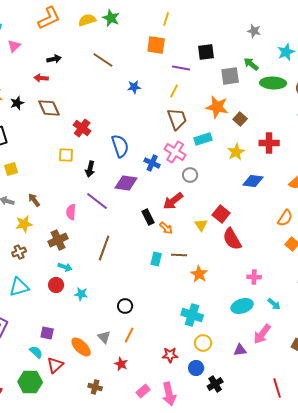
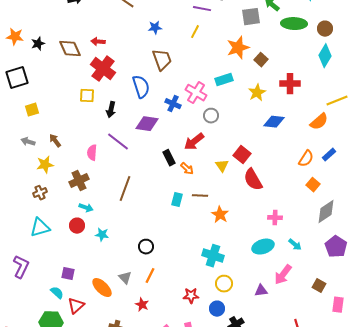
red arrow: (41, 78) -> (98, 42), moved
orange star: (217, 107) -> (238, 48), turned -30
brown trapezoid: (177, 119) -> (162, 60), moved
red cross: (82, 128) -> (103, 69), size x1.4

